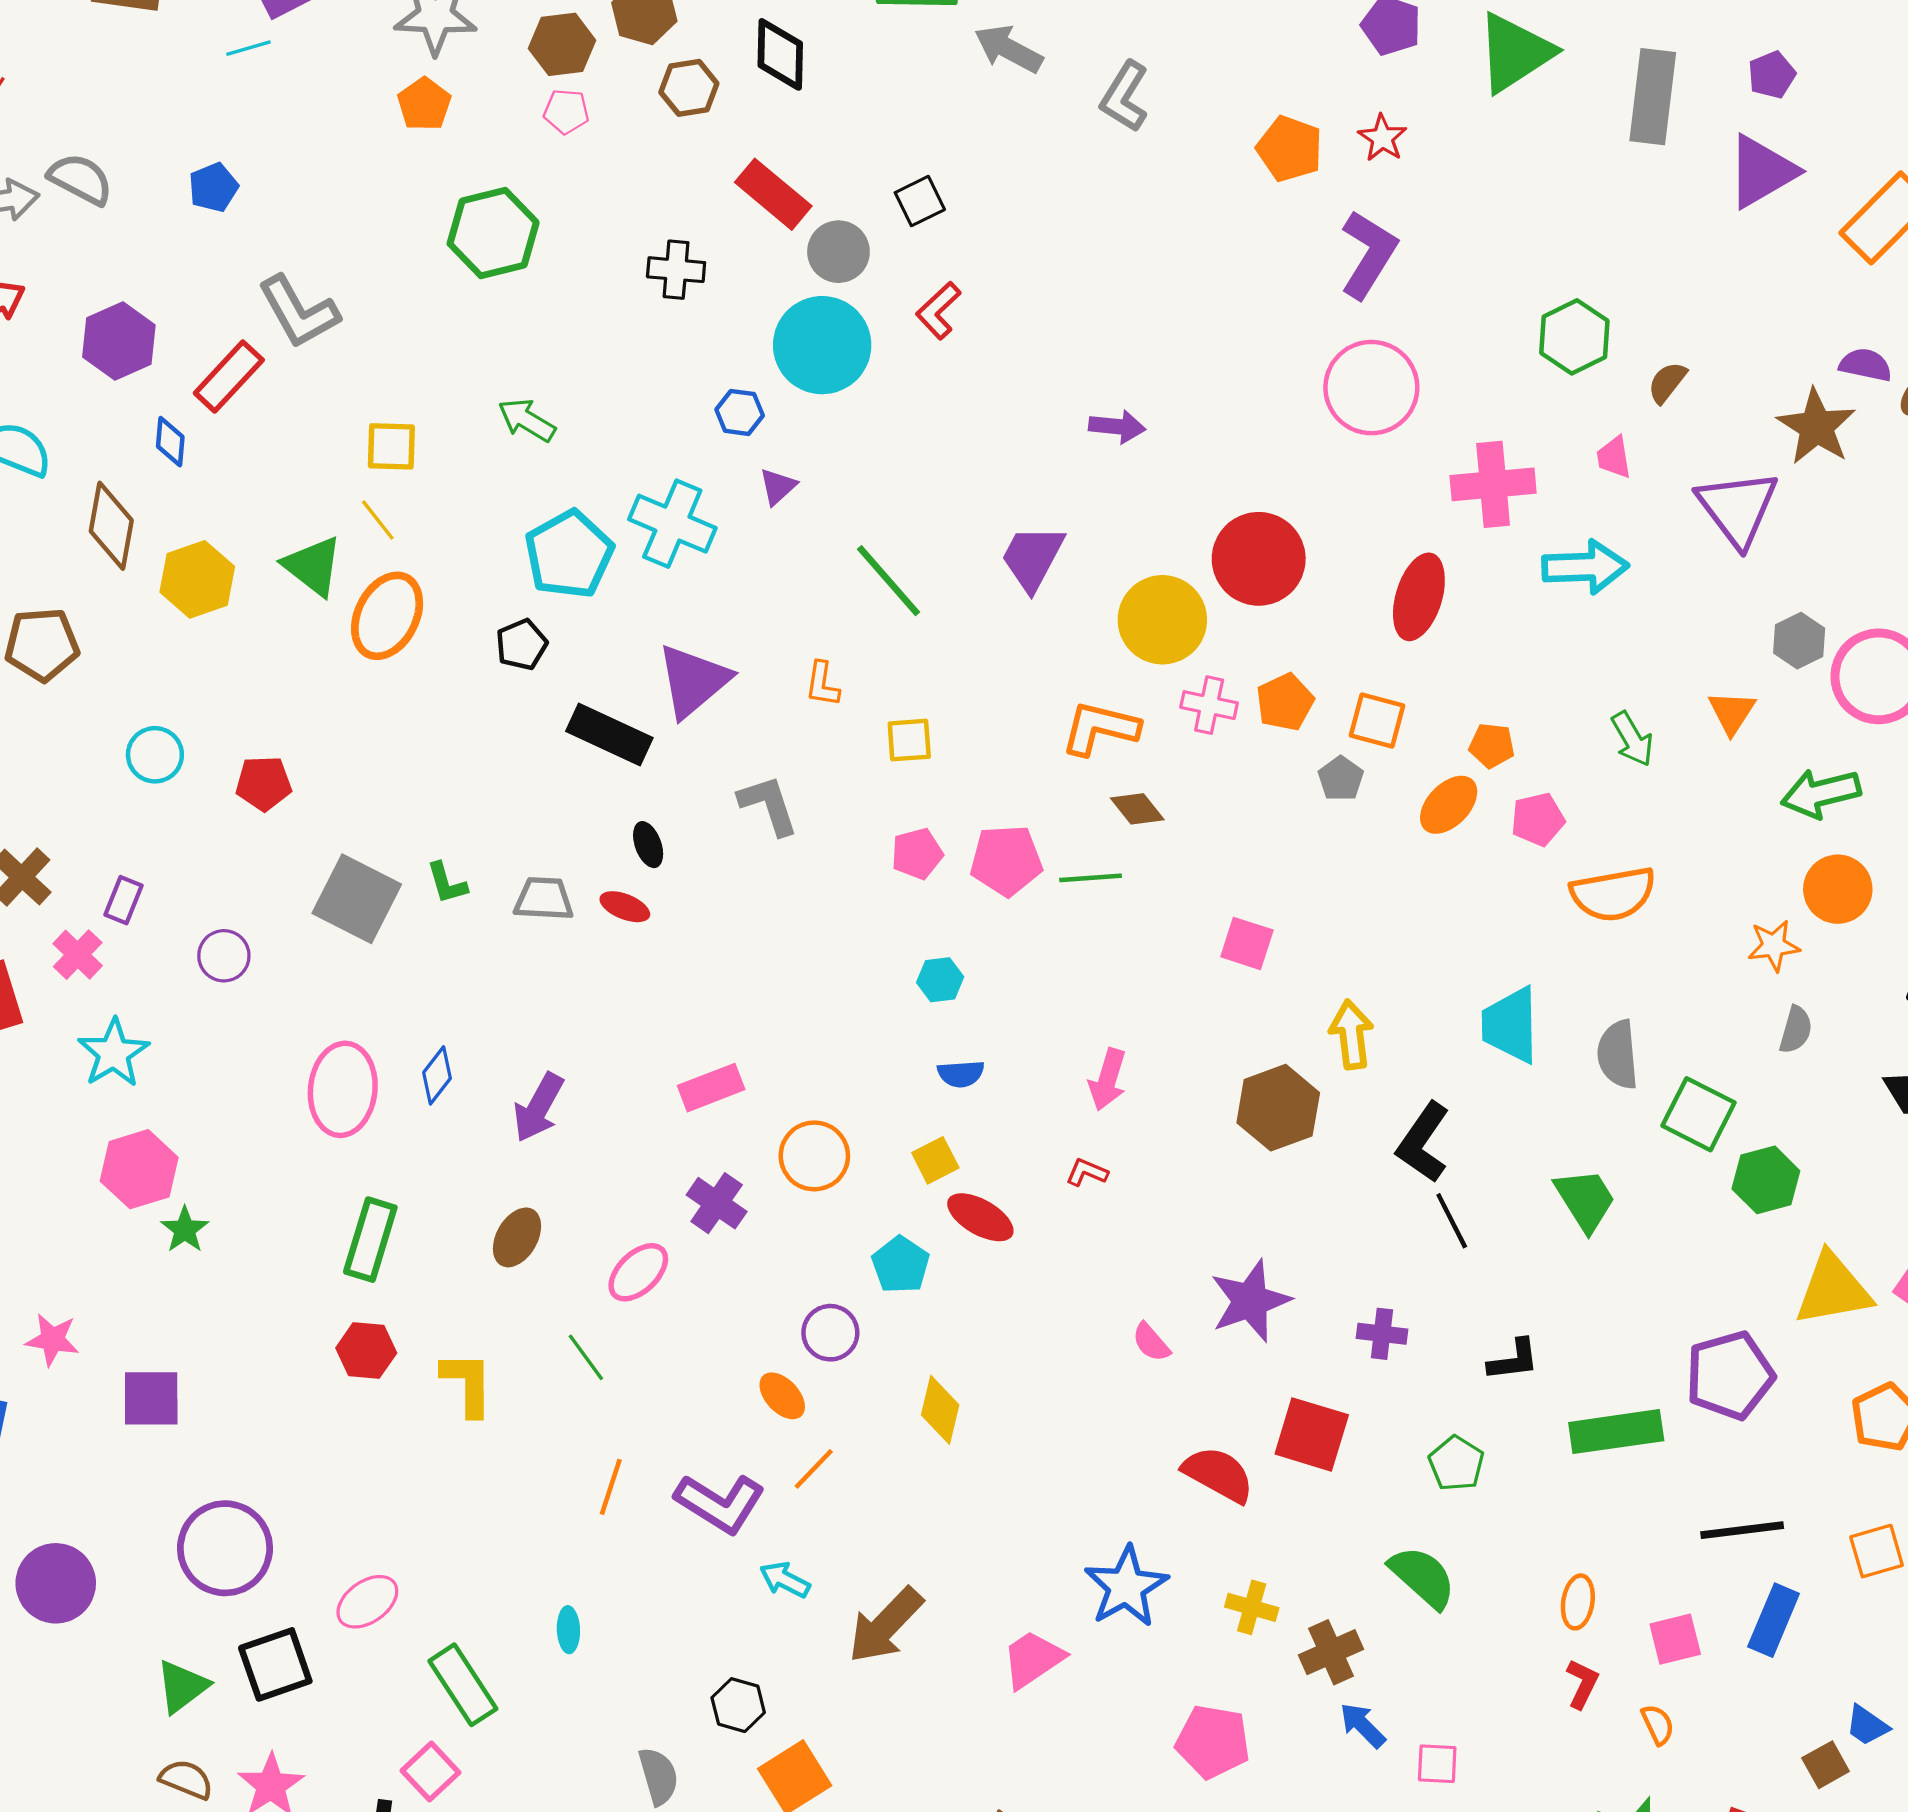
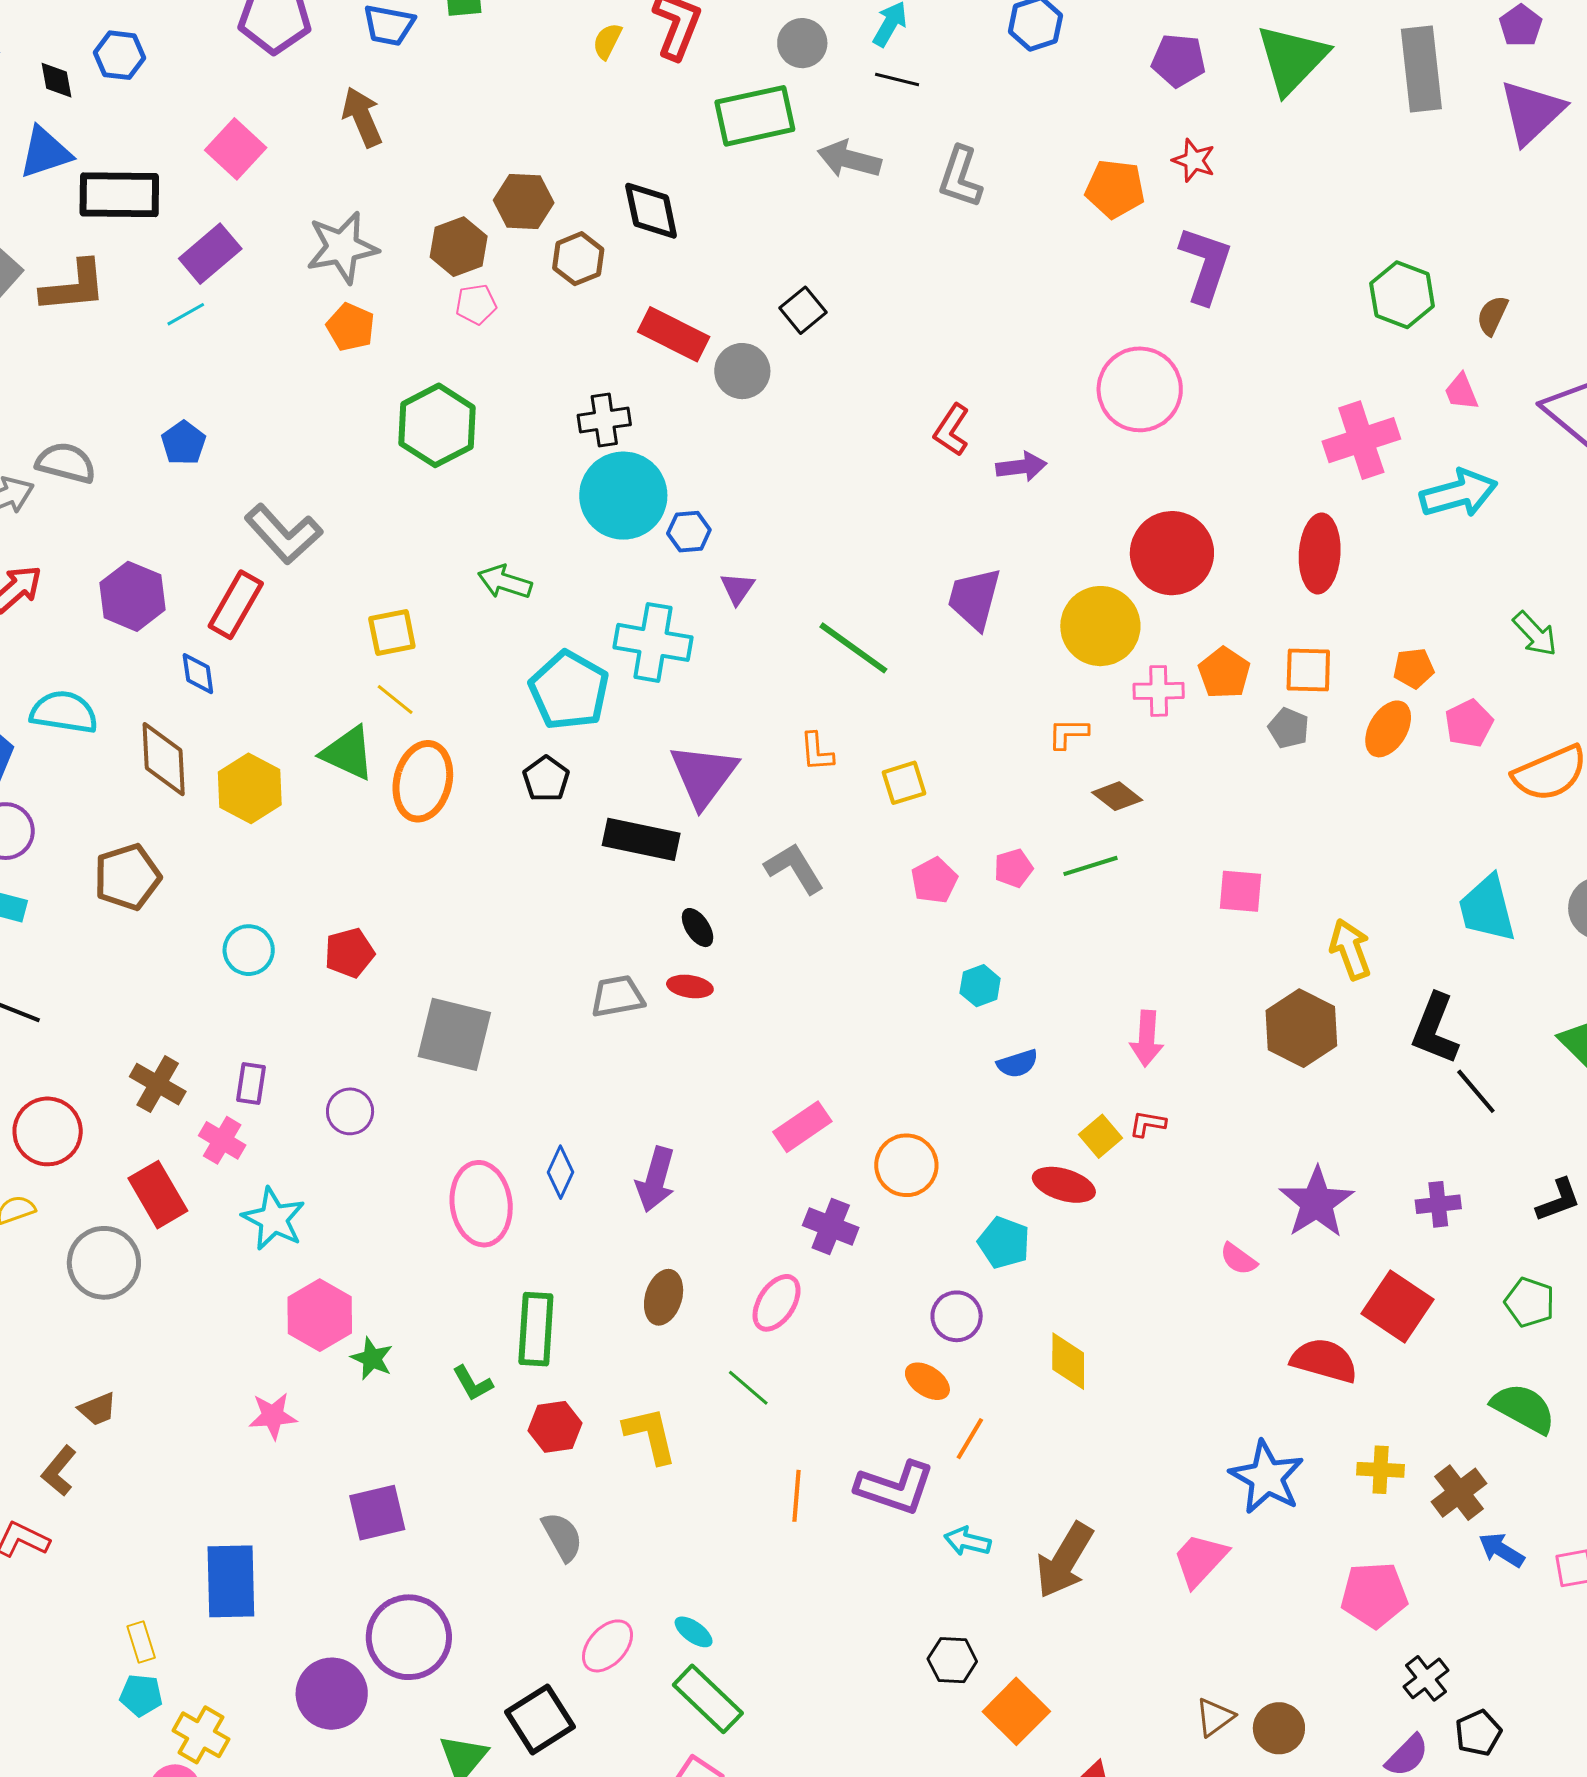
red L-shape: (938, 311) -> (952, 430), moved
cyan circle: (822, 345) -> (623, 496), moved
pink circle: (1371, 388) -> (1140, 389), moved
orange L-shape: (1100, 728) -> (1068, 733), size x0.6
pink pentagon: (1006, 861) -> (1013, 868), size x0.6
green L-shape: (447, 883) -> (473, 1383), moved
yellow square: (935, 1160) -> (1101, 1136), moved
pink star: (52, 1340) -> (273, 1416), moved
red square: (1312, 1434) -> (1398, 1306), turned 30
purple circle: (225, 1548) -> (409, 1637), moved
cyan ellipse: (568, 1630) -> (694, 1632), moved, turned -39
gray semicircle: (658, 1776) -> (562, 1537), moved

